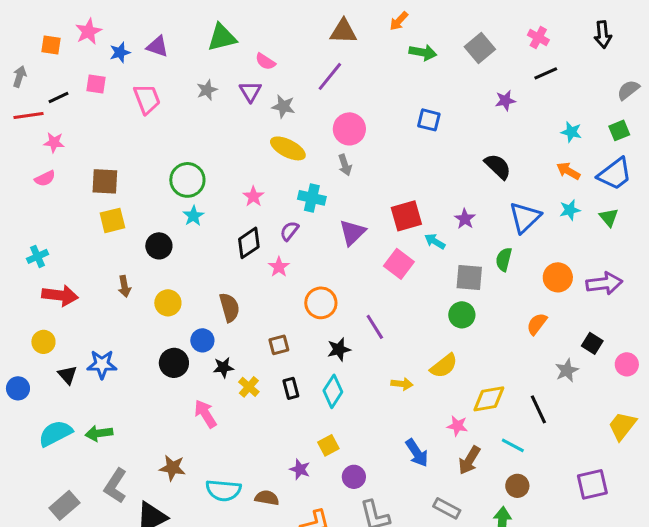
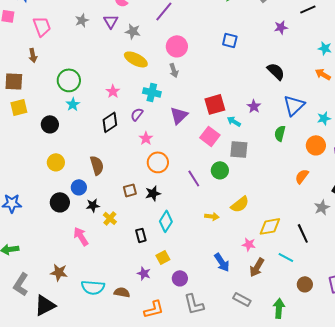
cyan star: (570, 210) -> (324, 118), moved
pink star: (279, 267) -> (146, 138), moved
gray square: (469, 277) -> (239, 149), moved
brown arrow: (124, 286) -> (33, 55), moved
green circle: (462, 315) -> (220, 170), moved
black star: (339, 349) -> (153, 193), moved
black rectangle: (291, 388) -> (141, 235), moved
brown circle: (517, 486) -> (305, 284), moved

